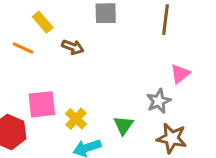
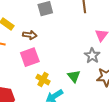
pink square: (42, 104) -> (30, 57), moved

